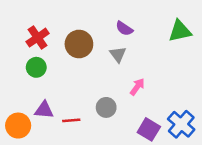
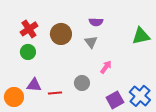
purple semicircle: (124, 28) -> (96, 22), turned -32
green triangle: (180, 31) -> (141, 36), moved
purple square: (149, 129) -> (115, 100), turned 30

